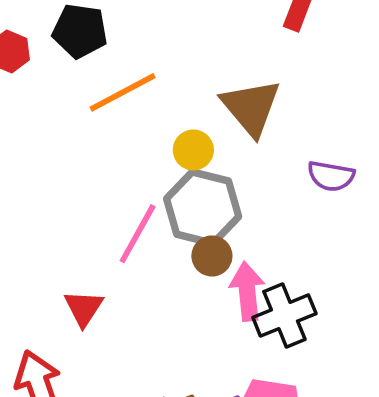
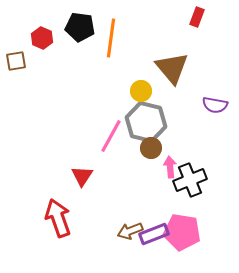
orange line: (123, 92) -> (111, 38), moved, turned -54
pink arrow: (247, 291) -> (170, 167), size x0.7

